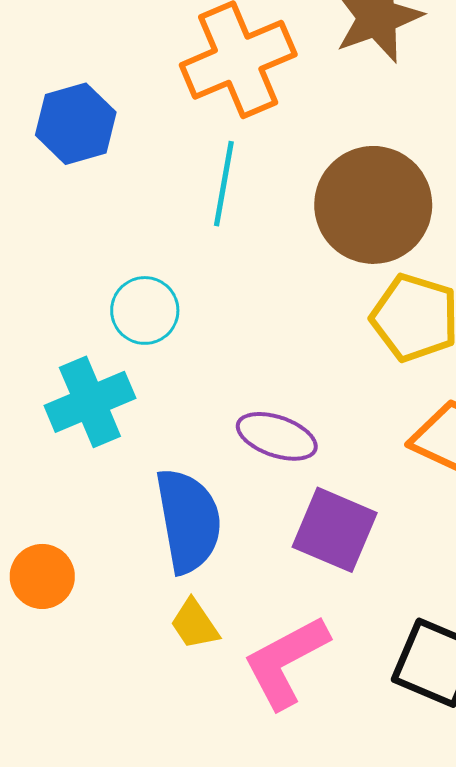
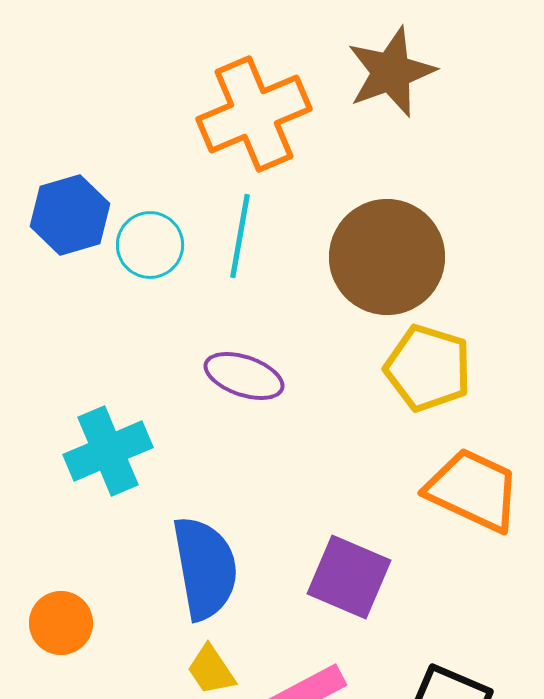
blue hexagon: (76, 124) -> (70, 215), moved
cyan circle: (145, 310) -> (150, 245), moved
purple ellipse: (277, 436) -> (244, 376), moved

